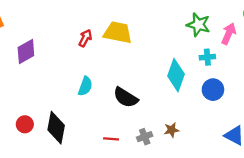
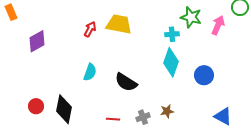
cyan cross: (207, 57) -> (172, 34), moved

